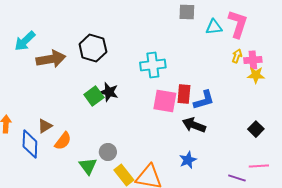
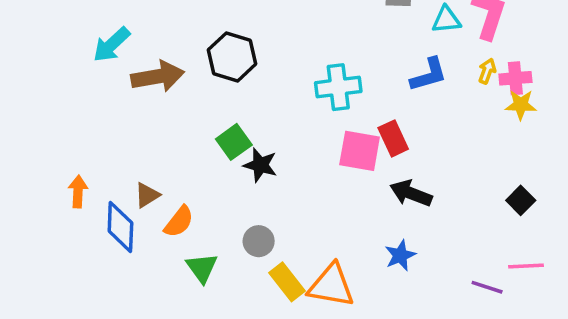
black star: (109, 92) -> (260, 165), moved
red rectangle: (184, 94) -> (393, 138), turned -30
blue L-shape: (204, 100) -> (429, 75), moved
green triangle: (88, 166) -> (202, 268), moved

